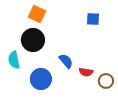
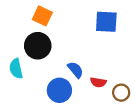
blue square: (93, 19) -> (106, 22), size x1.5
blue circle: (41, 79) -> (59, 90), moved

